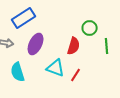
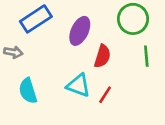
green circle: (90, 28) -> (133, 19), moved, size x1.5
purple ellipse: (36, 44) -> (80, 31), moved

